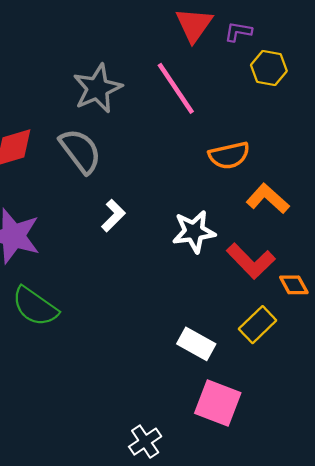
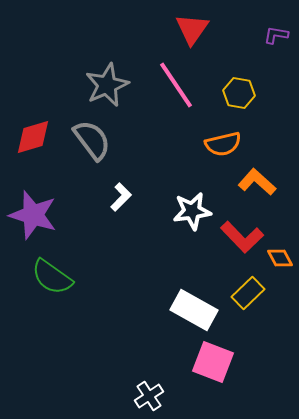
purple L-shape: (238, 32) -> (276, 35), moved
yellow hexagon: (269, 68) -> (239, 93), moved
white rectangle: (196, 344) -> (194, 310), size x1.4

